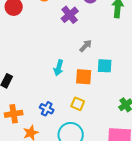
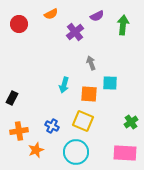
gray arrow: (86, 46) -> (91, 63), turned -64
yellow square: (78, 104) -> (83, 121), size x1.5

